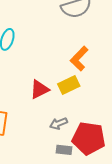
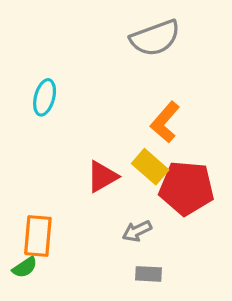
yellow rectangle: (69, 85) -> (150, 167), turned 70
red pentagon: (89, 138) -> (186, 188), moved

